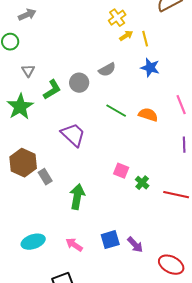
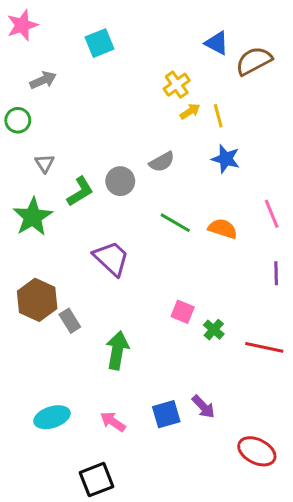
purple arrow: (135, 245) -> (203, 407), moved

